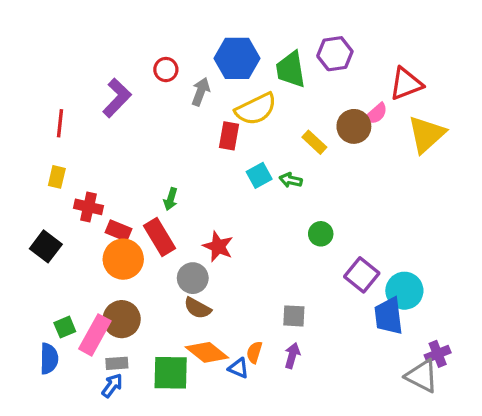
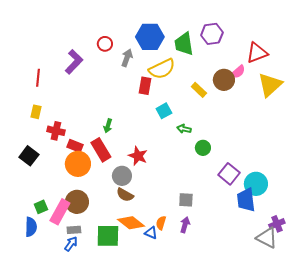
green arrow: (291, 180) -> (184, 129), moved

